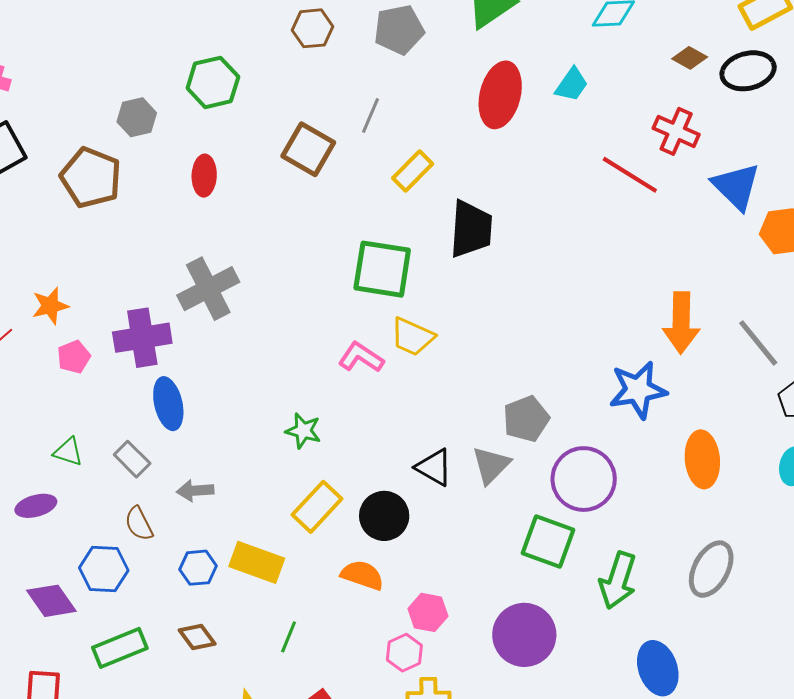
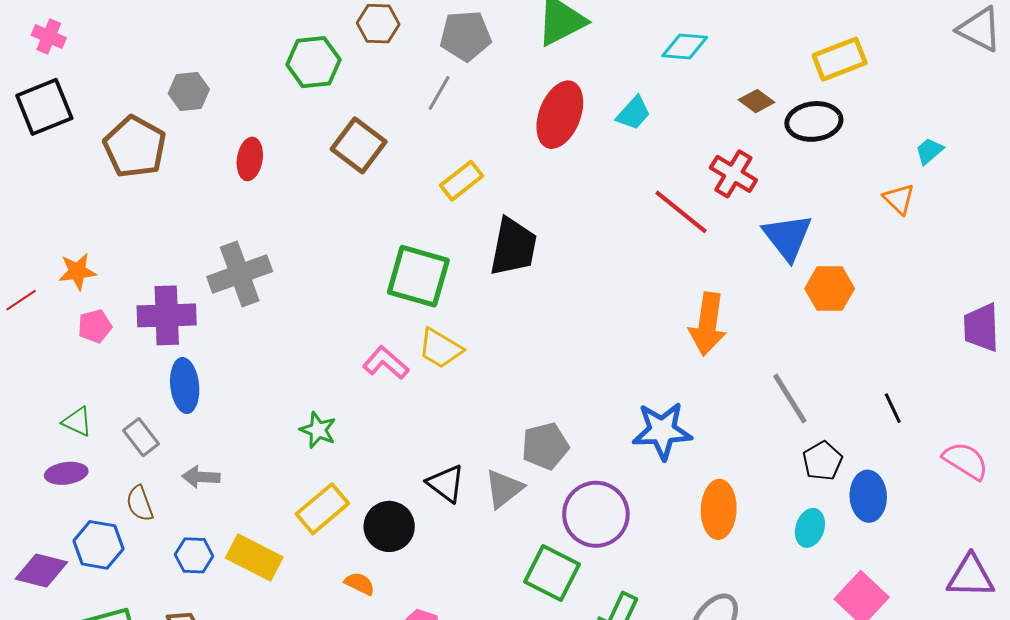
green hexagon: (213, 82) -> (313, 62), moved
gray line: (370, 116) -> (439, 93), moved
orange arrow: (681, 323) -> (708, 324), moved
purple ellipse: (36, 506) -> (66, 473), moved
orange semicircle: (362, 575) -> (360, 584), size x0.7
purple diamond: (51, 601) -> (41, 570), turned -48

